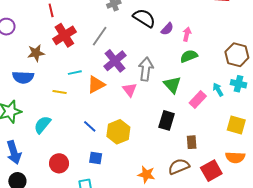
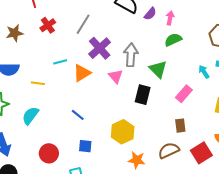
red cross: (64, 35) -> (48, 25), size x0.7
brown star: (36, 53) -> (15, 33), moved
yellow line: (60, 92) -> (38, 83), moved
pink rectangle: (198, 99) -> (184, 94), moved
black rectangle: (167, 120) -> (143, 95), moved
yellow hexagon: (118, 132) -> (123, 132), moved

